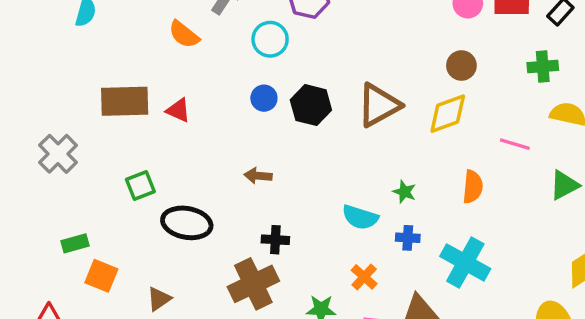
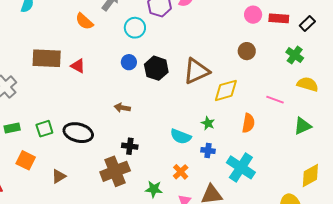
green cross: (543, 67) -> (295, 55), turned 36
yellow diamond: (448, 114) -> (226, 90), moved
green square: (140, 185) -> (44, 129), moved
green rectangle: (75, 243) -> (12, 128), moved

